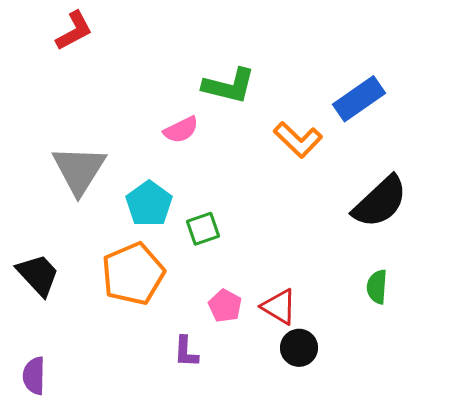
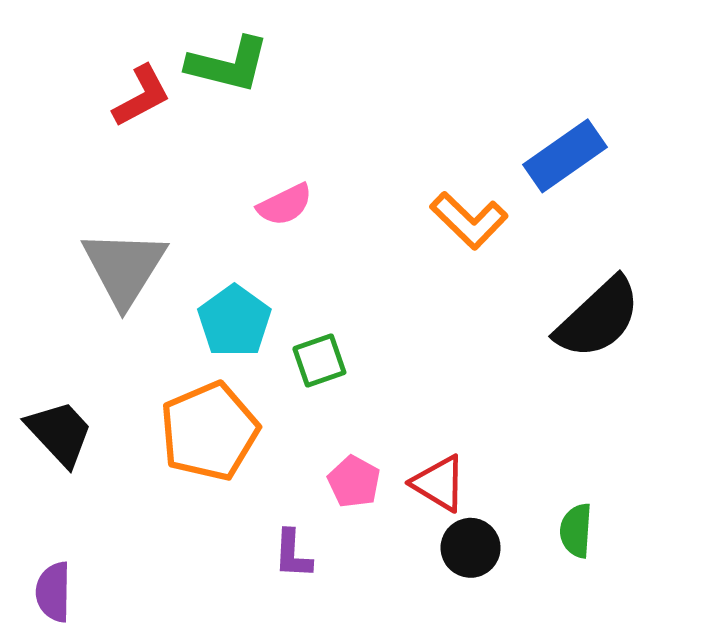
red L-shape: (74, 31) -> (142, 96), moved
green L-shape: (229, 86) -> (228, 65), moved
green semicircle: (377, 287) -> (576, 531), moved

